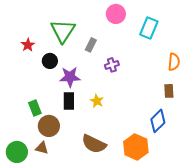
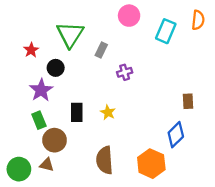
orange semicircle: (174, 62) -> (198, 20), moved
purple star: (70, 77) -> (41, 90), moved, turned -30
brown semicircle: (94, 144) -> (105, 160), turned 60

